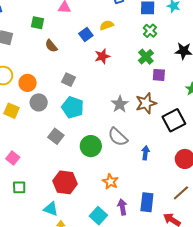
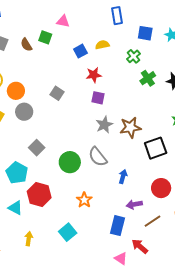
green square: (38, 23) -> (45, 37), moved
green cross: (150, 31) -> (133, 56), moved
brown semicircle: (51, 46) -> (26, 45), moved
green cross: (146, 57) -> (148, 78), moved
purple square: (159, 75) -> (98, 98), moved
cyan pentagon: (73, 107) -> (17, 173), moved
purple arrow: (122, 207) -> (134, 204), moved, turned -98
cyan triangle: (51, 209) -> (15, 208), moved

